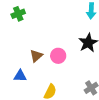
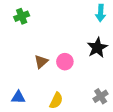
blue triangle: (20, 76) -> (18, 97), moved

